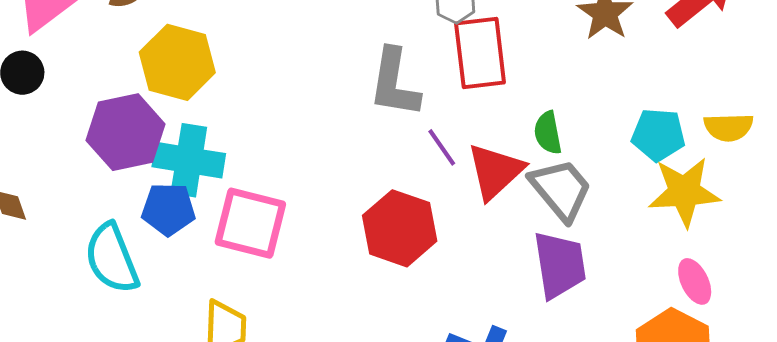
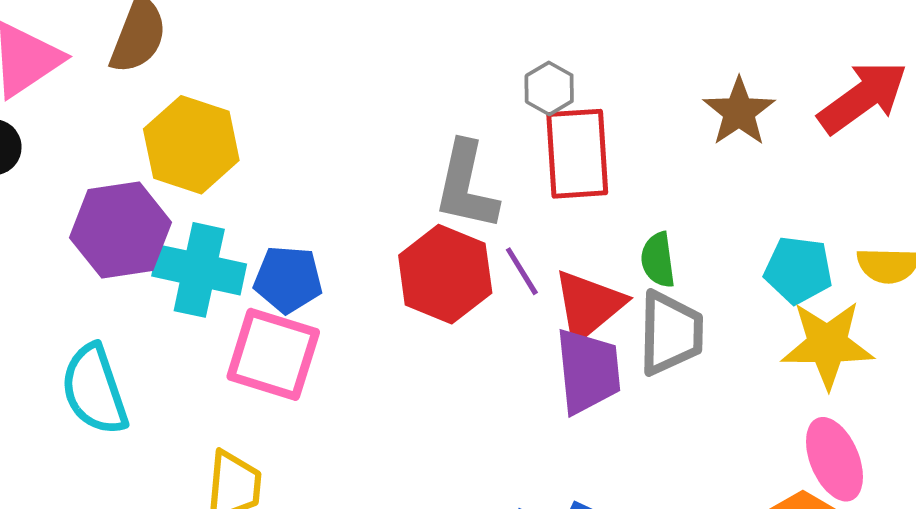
gray trapezoid: (561, 189) -> (671, 333), turned 38
blue pentagon: (168, 209) -> (288, 279), moved
red hexagon: (400, 228) -> (445, 274), moved
purple trapezoid: (560, 265) -> (588, 371), moved
pink ellipse: (695, 281) -> (834, 459), size x1.4

